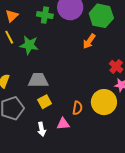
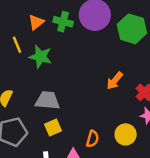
orange triangle: (12, 16) -> (36, 22), moved
orange arrow: (89, 41) -> (115, 81), moved
yellow circle: (104, 102) -> (126, 134), size x0.7

